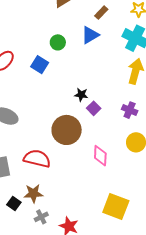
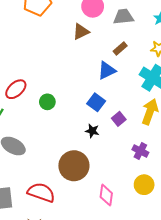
green circle: (58, 42) -> (47, 102), moved
blue square: (40, 65) -> (96, 102), moved
purple square: (94, 108) -> (119, 119), moved

